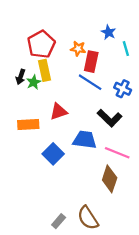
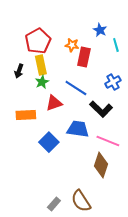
green star: (34, 82) -> (42, 82), moved
blue line: (90, 82) -> (76, 88), moved
blue cross: (123, 89) -> (113, 82), turned 35

